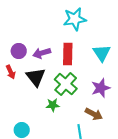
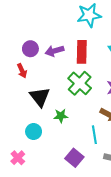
black triangle: (36, 77) -> (40, 97), moved
green star: (53, 105) -> (61, 116), moved

